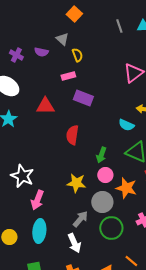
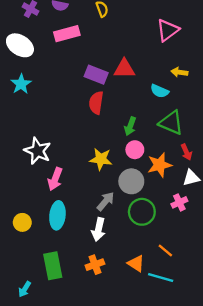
pink rectangle: (68, 76) -> (67, 34), moved, size x1.5
purple rectangle: (83, 98) -> (96, 75), moved
red triangle: (45, 106) -> (124, 69), moved
orange star: (126, 188) -> (159, 165), turned -30
white arrow: (74, 243) -> (98, 229), turned 36

